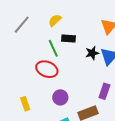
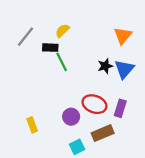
black rectangle: (68, 39) -> (50, 48), moved
red ellipse: (47, 69) -> (94, 104), moved

